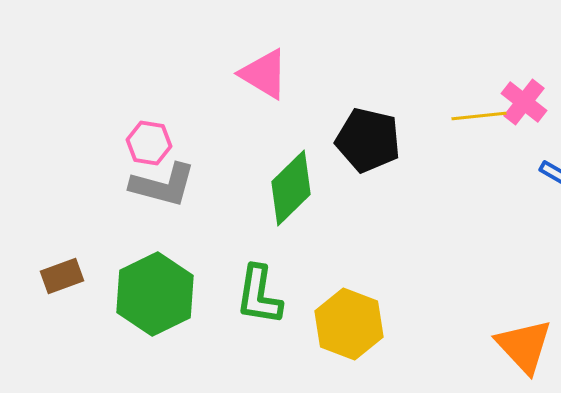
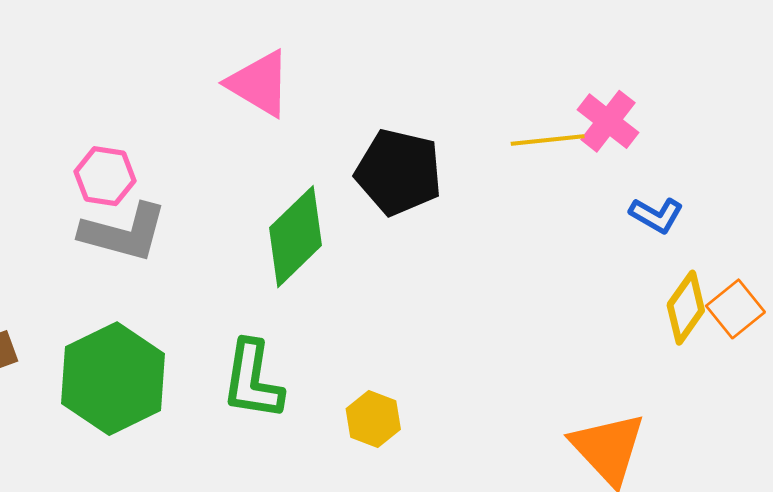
yellow hexagon: (349, 324) -> (373, 419), size x0.6

